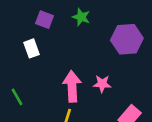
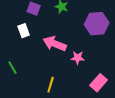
pink arrow: (72, 86) -> (55, 44), moved, turned -65

